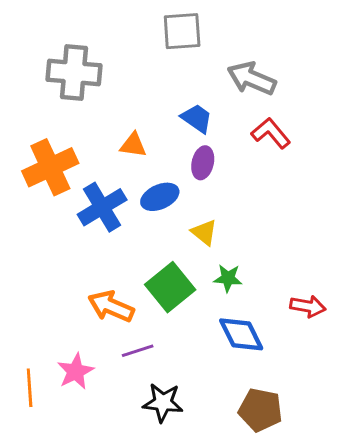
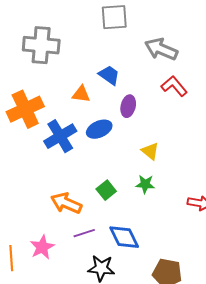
blue trapezoid: (197, 118) -> (109, 75), moved
yellow triangle: (204, 232) -> (150, 151), moved
green square: (170, 287) -> (106, 190), size x0.6
blue diamond: (241, 334) -> (124, 237), moved

